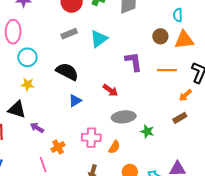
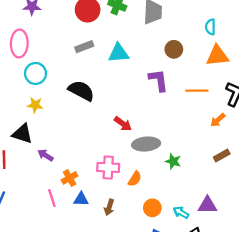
brown circle: (160, 36) -> (174, 49), moved
cyan triangle: (99, 39) -> (119, 53), turned 30
red arrow: (110, 90) -> (123, 124), moved
blue triangle: (75, 101) -> (81, 199), moved, turned 32
brown rectangle: (180, 118) -> (222, 156), moved

